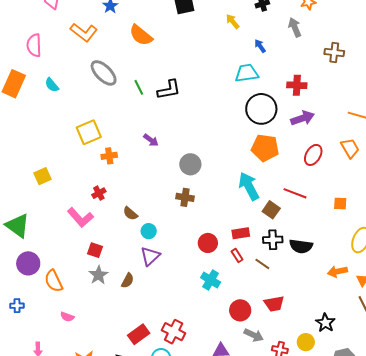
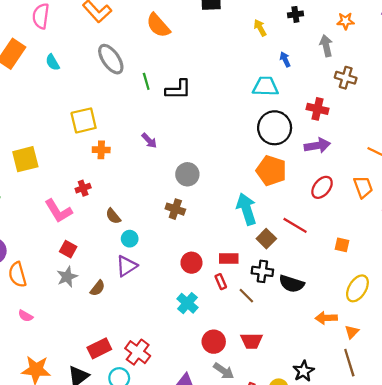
brown cross: (334, 53) -> (346, 78), moved
yellow square: (43, 176) -> (25, 159), size x1.4

